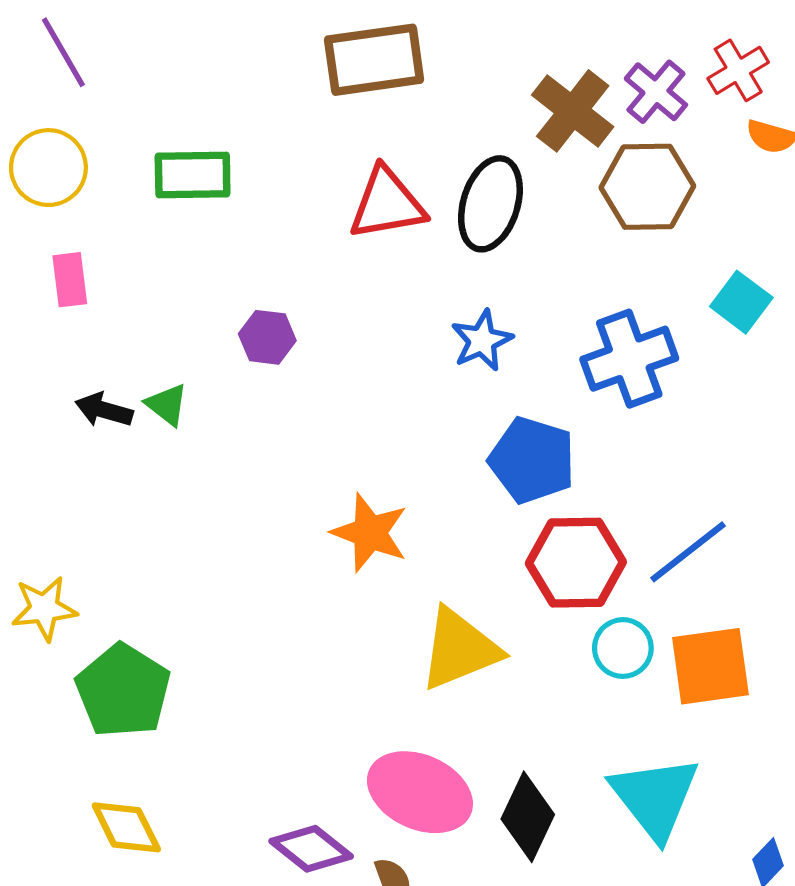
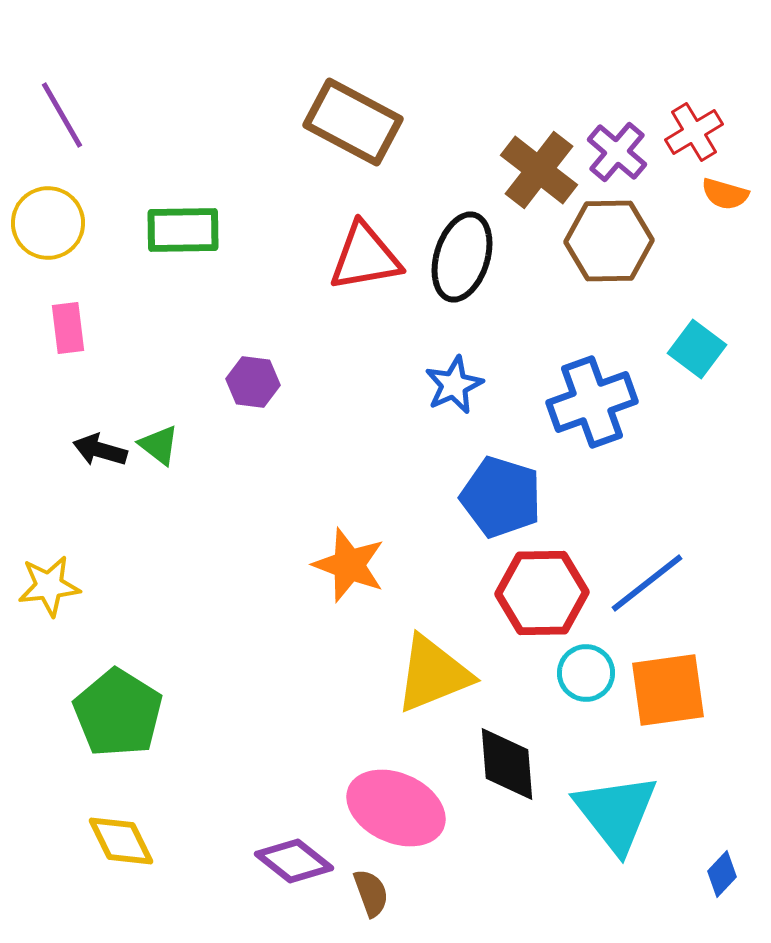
brown rectangle: (374, 60) -> (353, 122), turned 36
yellow star: (44, 609) -> (49, 586), moved
black diamond: (528, 817) -> (507, 764), moved, turned -30

